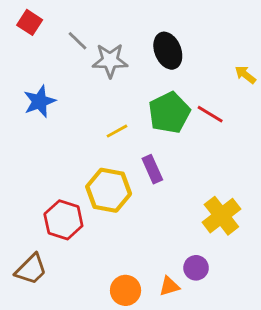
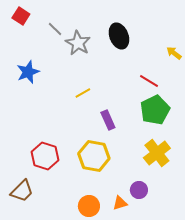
gray star: (110, 61) -> (78, 43), turned 30
green pentagon: (169, 113) -> (155, 110), moved
yellow hexagon: (109, 190) -> (94, 156), moved

